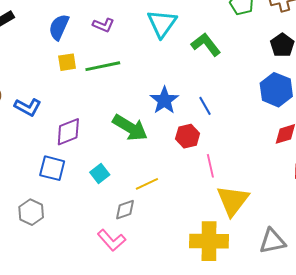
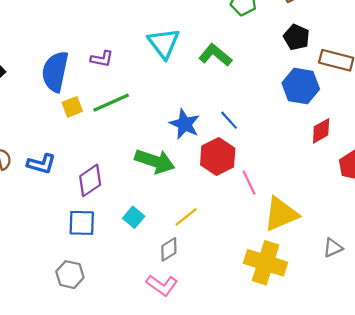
blue semicircle: (59, 27) -> (55, 72), size x1.4
red hexagon: (188, 136) -> (218, 156), size x1.4
yellow triangle: (233, 201) -> (281, 214), turned 42
yellow cross: (209, 241) -> (266, 263), turned 30
gray triangle: (272, 241) -> (333, 248), size x0.7

